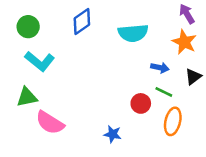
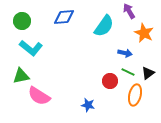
purple arrow: (187, 14) -> (129, 11), moved
blue diamond: (82, 22) -> (64, 17), turned 30
cyan semicircle: (133, 33) -> (104, 26), turned -50
black triangle: (193, 77) -> (148, 73), moved

